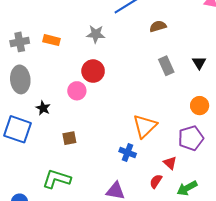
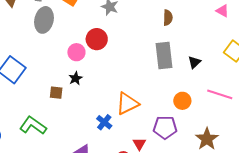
brown semicircle: (158, 26) -> (168, 18), turned 91
gray rectangle: (166, 66) -> (164, 55), size x1.5
gray ellipse: (20, 79) -> (44, 20), moved
black star: (43, 108) -> (76, 78), moved

